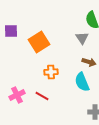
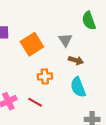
gray triangle: (82, 38) -> (65, 40), moved
brown arrow: (89, 62) -> (76, 60), moved

